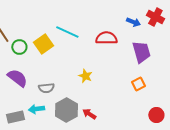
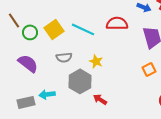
cyan line: (67, 32) -> (83, 29), moved
gray semicircle: (46, 88) -> (64, 57), moved
gray hexagon: (66, 110) -> (80, 81), moved

